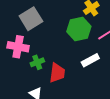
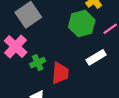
pink cross: (18, 47) -> (16, 46), turned 35

